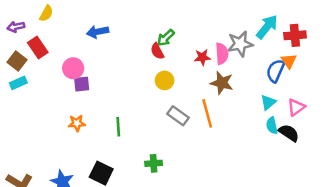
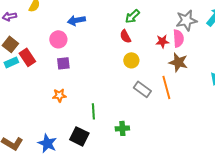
green arrow: (166, 38) -> (132, 16), moved
gray star: (240, 44) -> (186, 20), moved
red rectangle: (38, 48) -> (27, 57), moved
pink circle: (73, 68) -> (58, 39), moved
green line: (118, 127) -> (93, 111), moved

